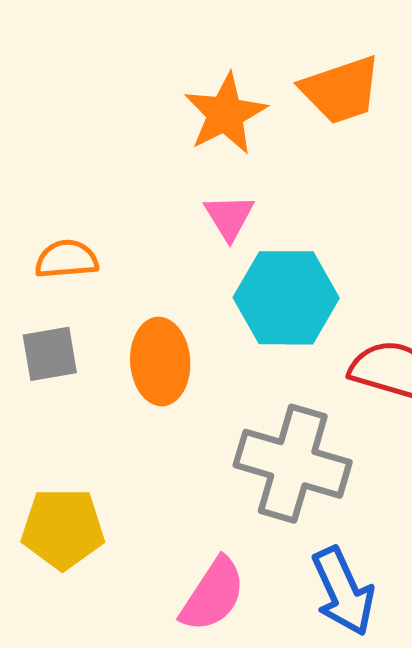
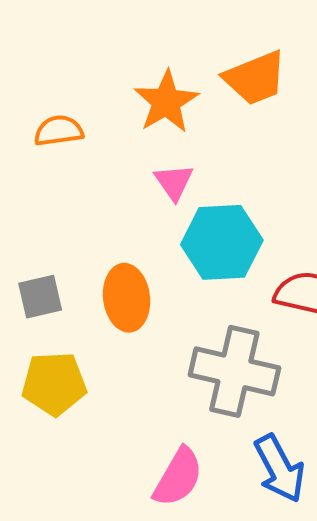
orange semicircle: (67, 259) -> (59, 131), moved
yellow pentagon: (63, 529) -> (54, 384), moved

